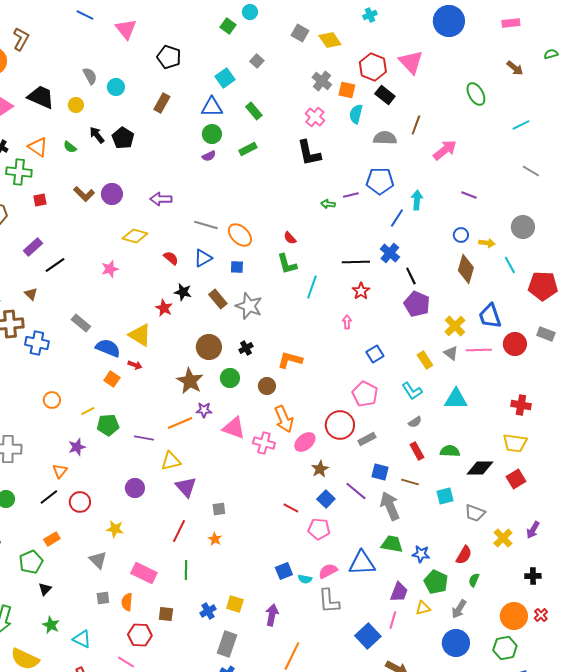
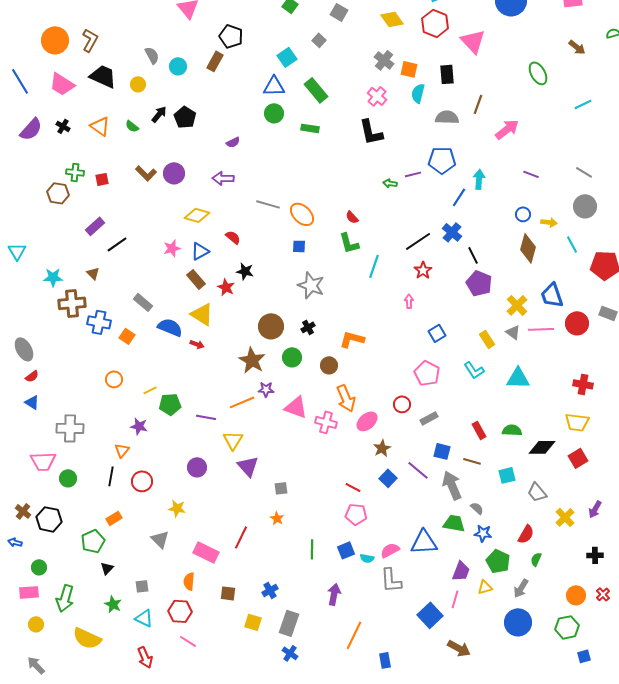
gray square: (300, 33) -> (339, 12), moved
brown L-shape: (21, 39) -> (90, 40), moved
red hexagon: (373, 67) -> (435, 23), moved
black rectangle: (385, 95) -> (447, 74), turned 48
brown rectangle: (162, 103) -> (215, 61), moved
green rectangle: (254, 111) -> (316, 90), size x1.4
black arrow: (97, 135) -> (159, 114), turned 78
green rectangle: (248, 149) -> (310, 128), turned 36
purple semicircle: (209, 156) -> (233, 142), moved
gray line: (531, 171) -> (584, 172), moved
green cross: (19, 172) -> (75, 172), moved, size x0.7
blue triangle: (203, 258) -> (200, 251), moved
black line: (356, 262) -> (418, 241), turned -32
brown rectangle: (218, 299) -> (196, 279), moved
orange square: (112, 379) -> (127, 336), moved
gray semicircle: (415, 422) -> (477, 508), moved, turned -104
red circle: (340, 425) -> (402, 404), size x0.6
purple star: (77, 447) -> (139, 426), turned 30
yellow triangle: (171, 461) -> (233, 440), turned -45
black line: (49, 497) -> (111, 476), turned -42
gray trapezoid: (475, 513) -> (537, 492), turned 30
pink pentagon: (319, 529) -> (356, 514), moved
red line: (179, 531) -> (241, 537), moved
green line: (186, 570) -> (312, 549), moved
gray square: (103, 598) -> (142, 586), moved
yellow square: (235, 604) -> (253, 622), moved
orange circle: (514, 616) -> (576, 595), size x0.7
red hexagon: (140, 635) -> (180, 611), moved

